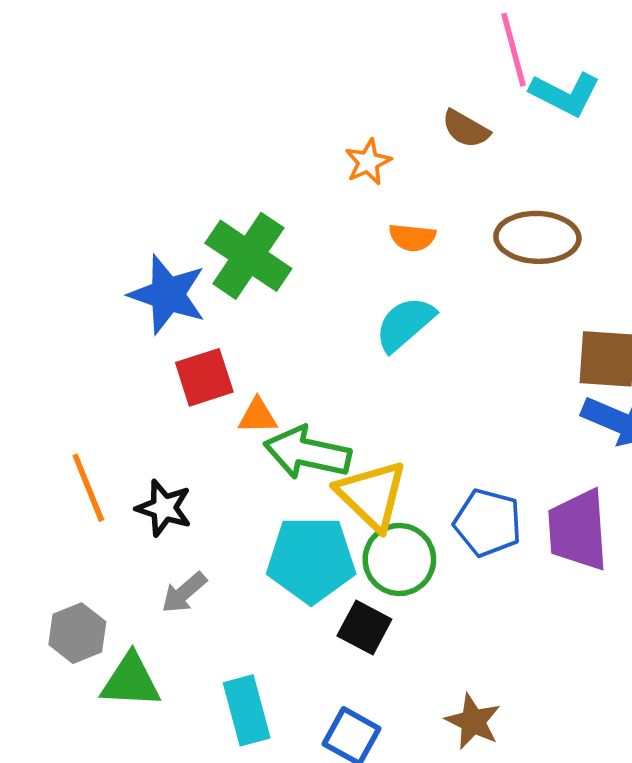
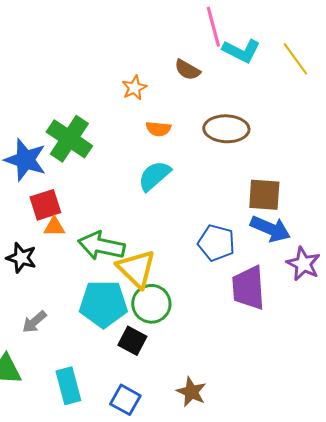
orange triangle: (258, 416) -> (54, 227), moved
black star: (164, 508) -> (21, 258), moved
blue pentagon: (488, 523) -> (216, 243), moved

